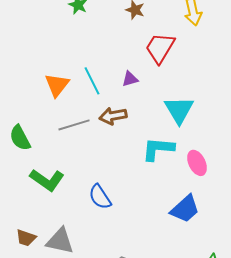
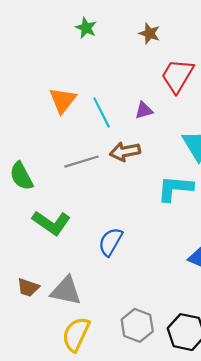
orange triangle: (57, 85) -> (63, 100), moved
blue semicircle: (100, 197) -> (110, 242), turned 64

